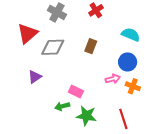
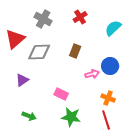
cyan semicircle: (131, 35) -> (113, 28), moved, turned -66
pink arrow: (113, 79) -> (92, 74), moved
orange cross: (133, 86) -> (108, 98), moved
green arrow: (62, 106) -> (29, 116), moved, turned -144

